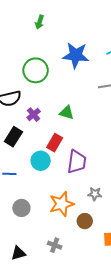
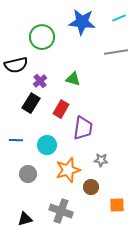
black rectangle: (13, 137) -> (31, 103), moved
cyan circle: (41, 161) -> (47, 145), moved
gray cross: (55, 245) -> (61, 211), size x1.6

